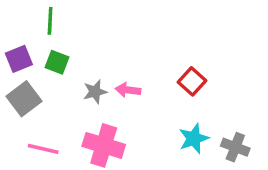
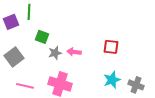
purple square: (19, 59) -> (11, 22), moved
green square: (57, 62) -> (42, 37), moved
red square: (192, 81) -> (111, 47), turned -35

